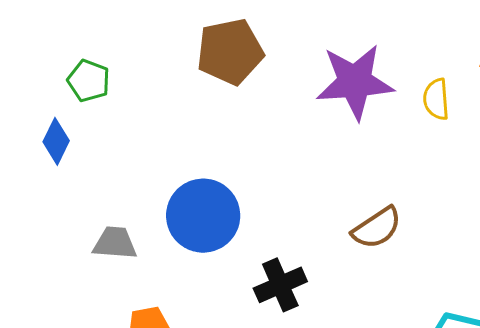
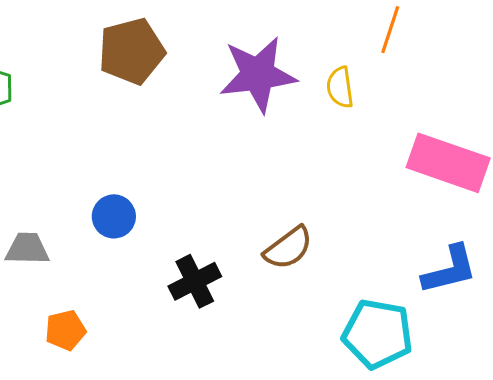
blue circle: (203, 216) -> (114, 216), size x0.6
brown semicircle: (377, 228) -> (288, 248), moved

